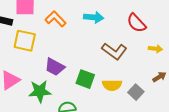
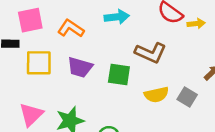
yellow arrow: (155, 49) -> (196, 24), moved
purple trapezoid: (55, 67) -> (80, 67), moved
green square: (85, 79) -> (119, 75), moved

